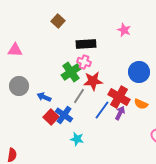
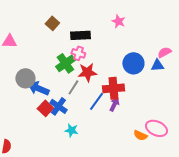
brown square: (58, 21) -> (52, 23), moved
gray circle: (19, 86) -> (25, 78), moved
blue arrow: (44, 97) -> (38, 88), size x1.5
red cross: (119, 97) -> (113, 88), turned -35
orange semicircle: (141, 104) -> (140, 135), moved

